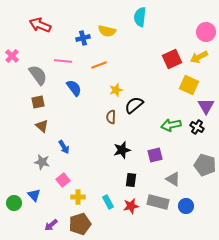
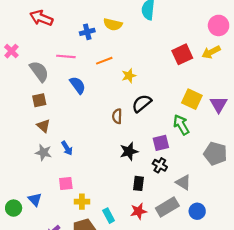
yellow square: (189, 85) -> (192, 99), moved
yellow star: (116, 90) -> (129, 76), moved
green arrow: (171, 125) -> (181, 125), turned 72
black cross: (197, 127) -> (160, 165), moved
purple square: (155, 155) -> (161, 143), moved
gray star: (42, 162) -> (43, 153), moved
gray pentagon: (205, 165) -> (215, 154), moved
pink square: (63, 180) -> (66, 183), turned 32
cyan rectangle: (108, 202) -> (109, 216), moved
gray rectangle: (158, 202) -> (167, 207), turned -45

